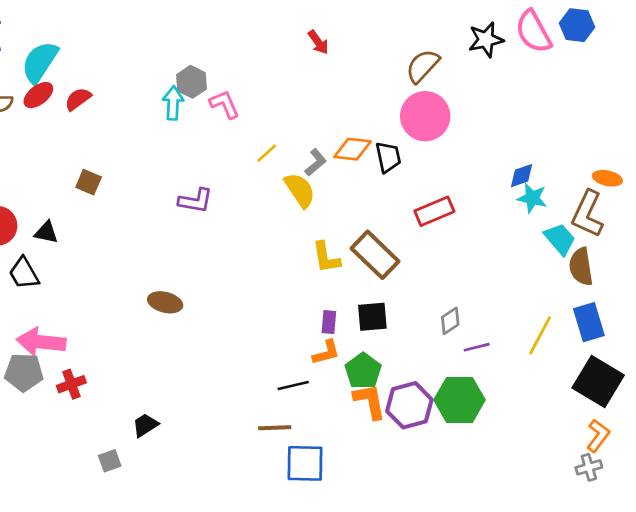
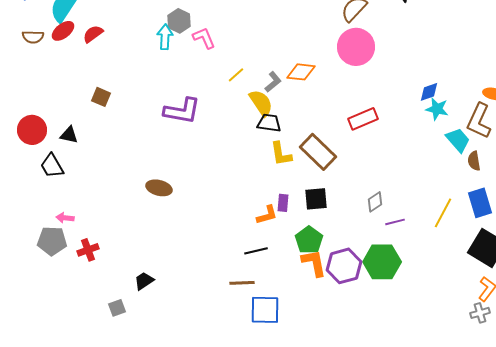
black trapezoid: (388, 157) -> (269, 123), moved, turned -70
purple L-shape: (195, 201) -> (182, 111), size x1.4
brown semicircle: (581, 267) -> (474, 161), size x0.7
pink arrow: (41, 342) -> (65, 218), size x0.5
orange L-shape: (326, 352) -> (267, 215), moved

